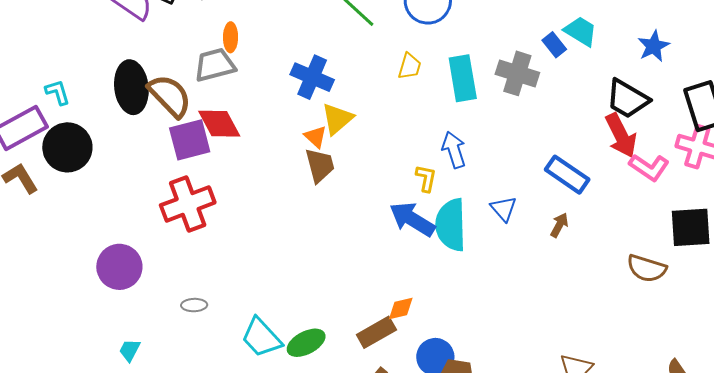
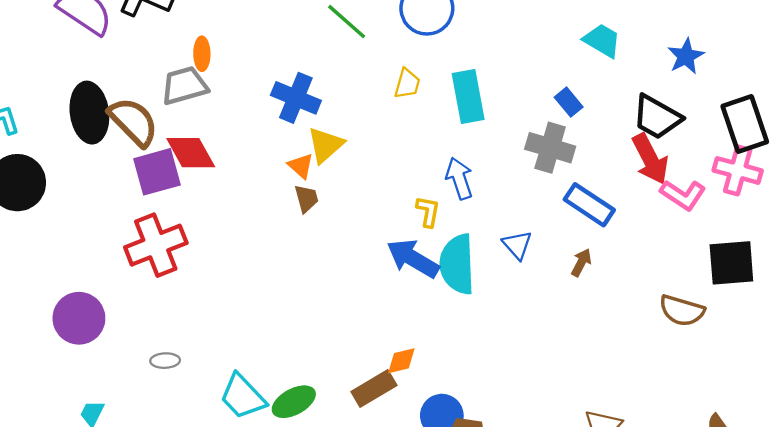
blue rectangle: (554, 45) -> (569, 102), moved
gray cross: (517, 73) -> (550, 148), moved
brown trapezoid: (320, 165) -> (306, 198), size x0.7

